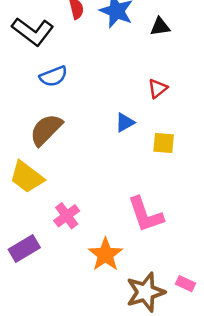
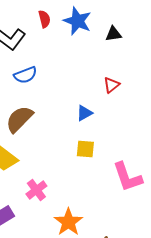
yellow square: (164, 143) -> (85, 149), moved
pink L-shape: (145, 215) -> (127, 177), moved

